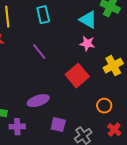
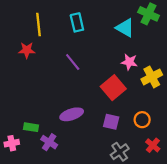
pink star: (87, 44) -> (129, 62), moved
purple square: (58, 125) -> (111, 122), moved
purple cross: (17, 127) -> (49, 142), turned 35

